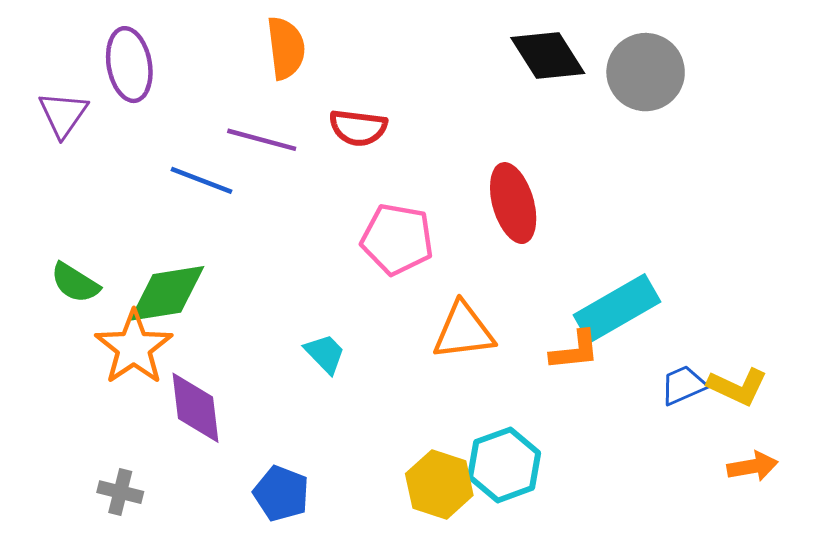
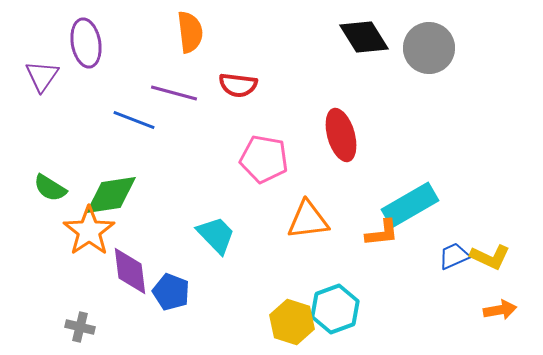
cyan trapezoid: (325, 354) -> (216, 235), size x1.4
blue pentagon: (281, 494) -> (171, 292), moved

